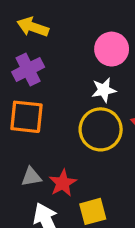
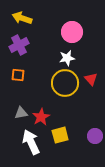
orange square: (26, 117) -> (18, 75), size x0.6

